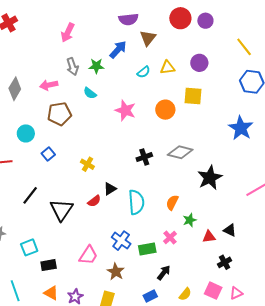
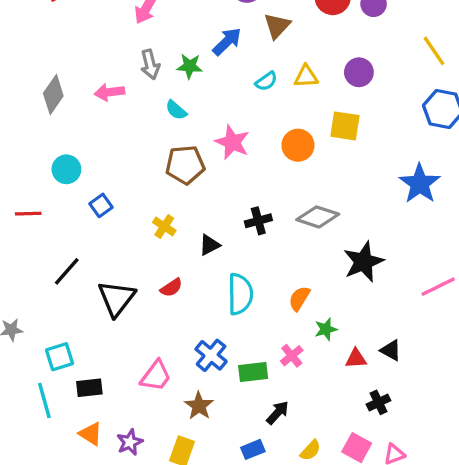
brown pentagon: (59, 114) -> (185, 165), moved
black triangle: (110, 189) -> (209, 245), moved
cyan line: (15, 291) -> (44, 400), moved

